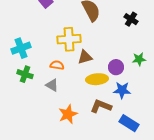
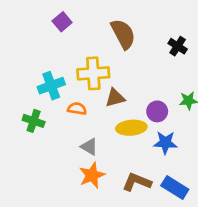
cyan cross: (21, 48) -> (51, 86), moved
gray triangle: (52, 85) -> (89, 147), moved
brown L-shape: (101, 106) -> (137, 182), moved

